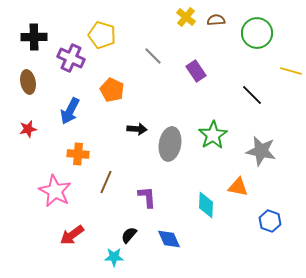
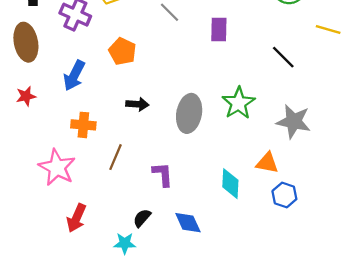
purple rectangle: (196, 71) -> (219, 30), turned 35
brown ellipse: (28, 82) -> (26, 42), size x1.4
black arrow: (137, 129) -> (137, 104), moved
blue hexagon: (270, 221) -> (284, 195), moved
red arrow: (72, 235) -> (76, 218), turned -30

